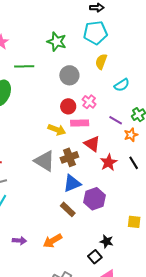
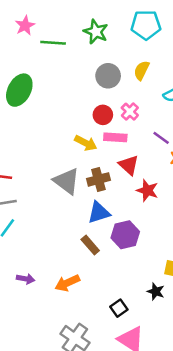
yellow semicircle: (101, 62) -> (142, 70), moved
green line: (24, 66) -> (53, 43), moved
red star: (109, 162) -> (147, 190), turned -30
black star: (107, 241) -> (156, 292), moved

